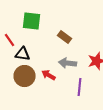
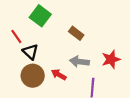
green square: (32, 21) -> (40, 16), turned 30
black triangle: (22, 54) -> (30, 52), turned 35

